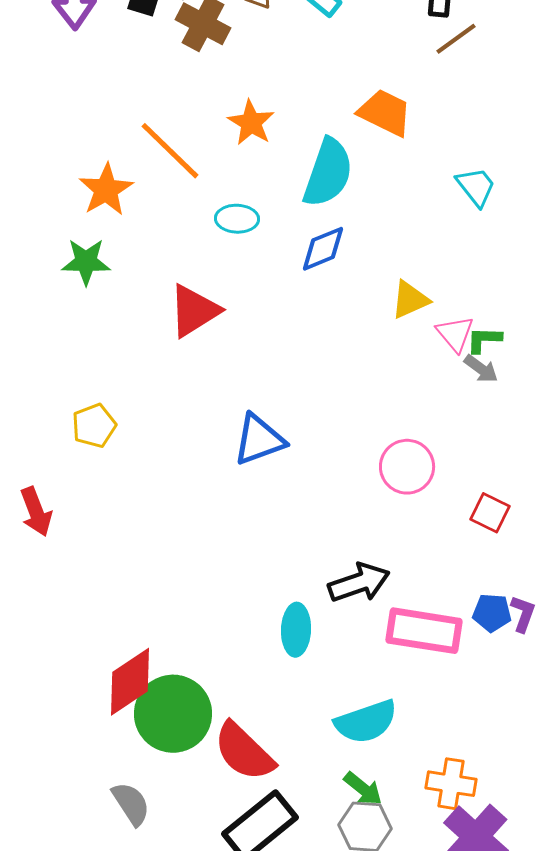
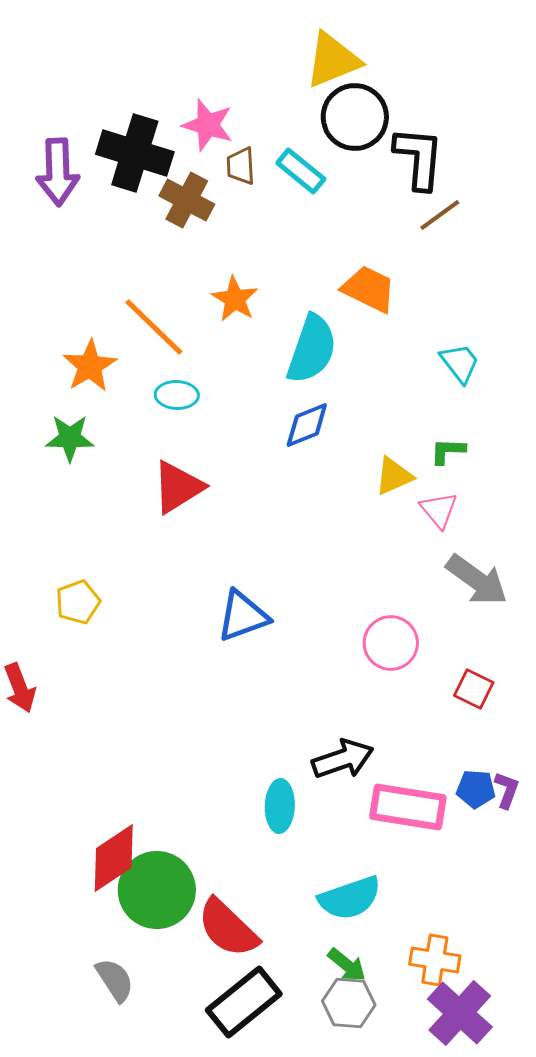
cyan ellipse: (237, 219) -> (177, 395), moved
green L-shape: (484, 340) -> (448, 451), moved
gray arrow: (481, 369) -> (477, 580), moved, size x1.8

